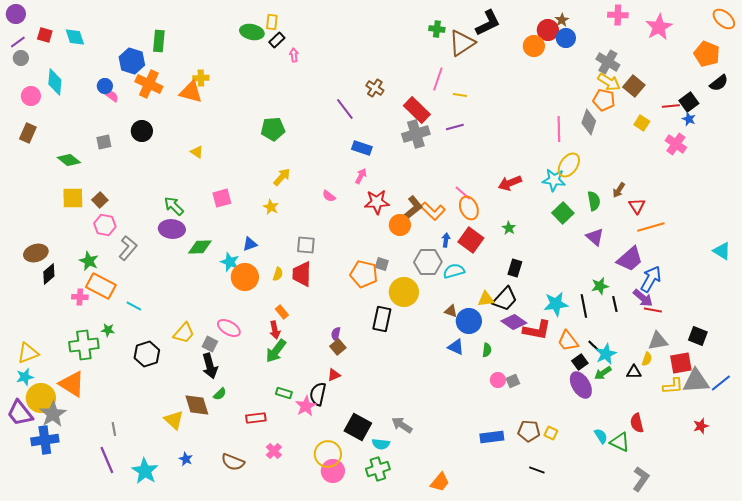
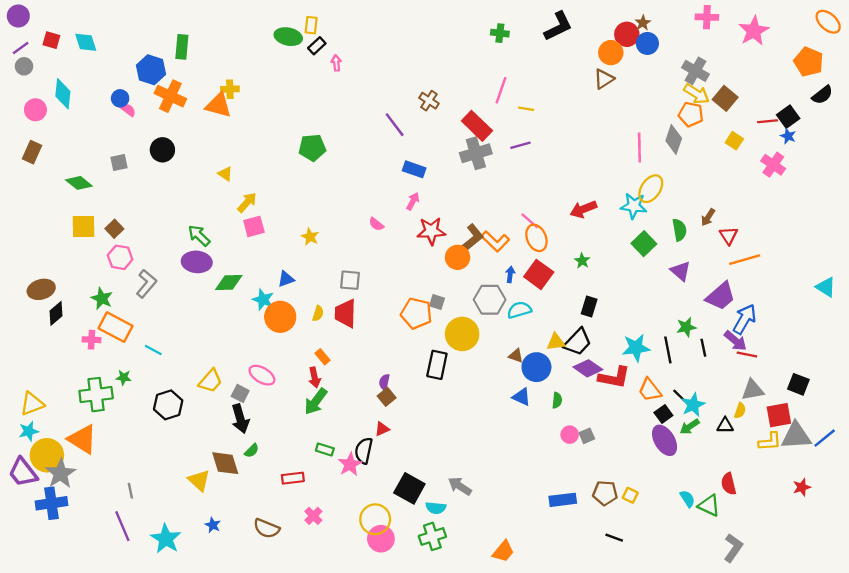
brown triangle: (462, 43) -> (604, 79), moved, size x0.7
yellow arrow: (282, 177) -> (247, 202), moved

